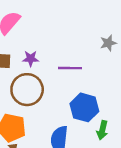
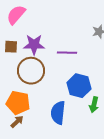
purple star: (31, 59) -> (34, 45), size x1.5

